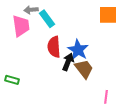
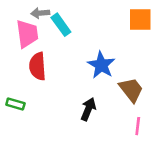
red semicircle: (54, 47) -> (38, 66), moved
black arrow: (68, 62) -> (88, 109), moved
brown trapezoid: (84, 69) -> (131, 90), moved

